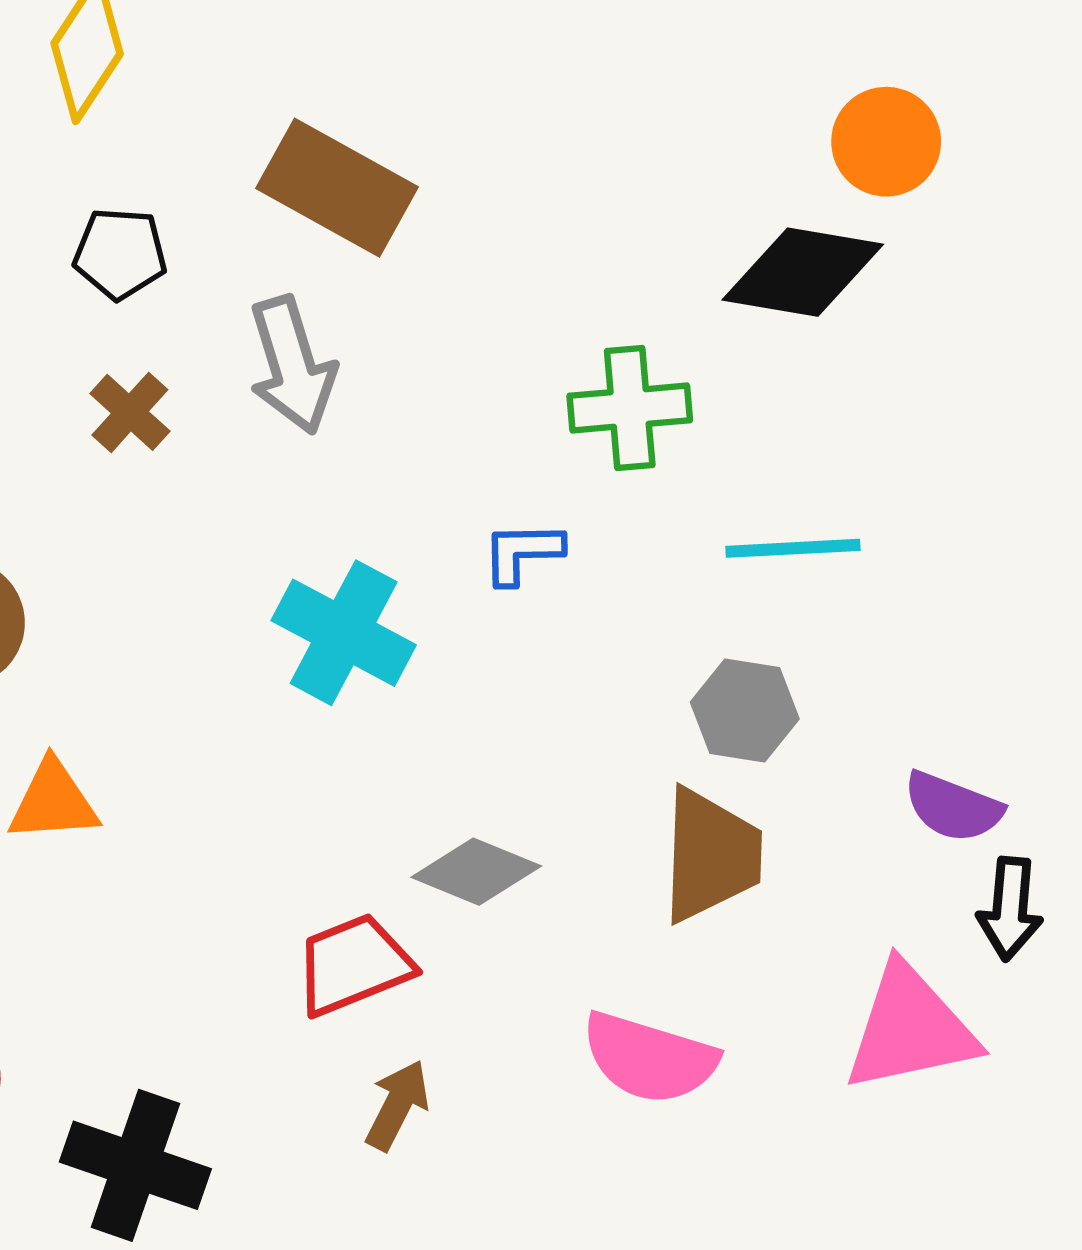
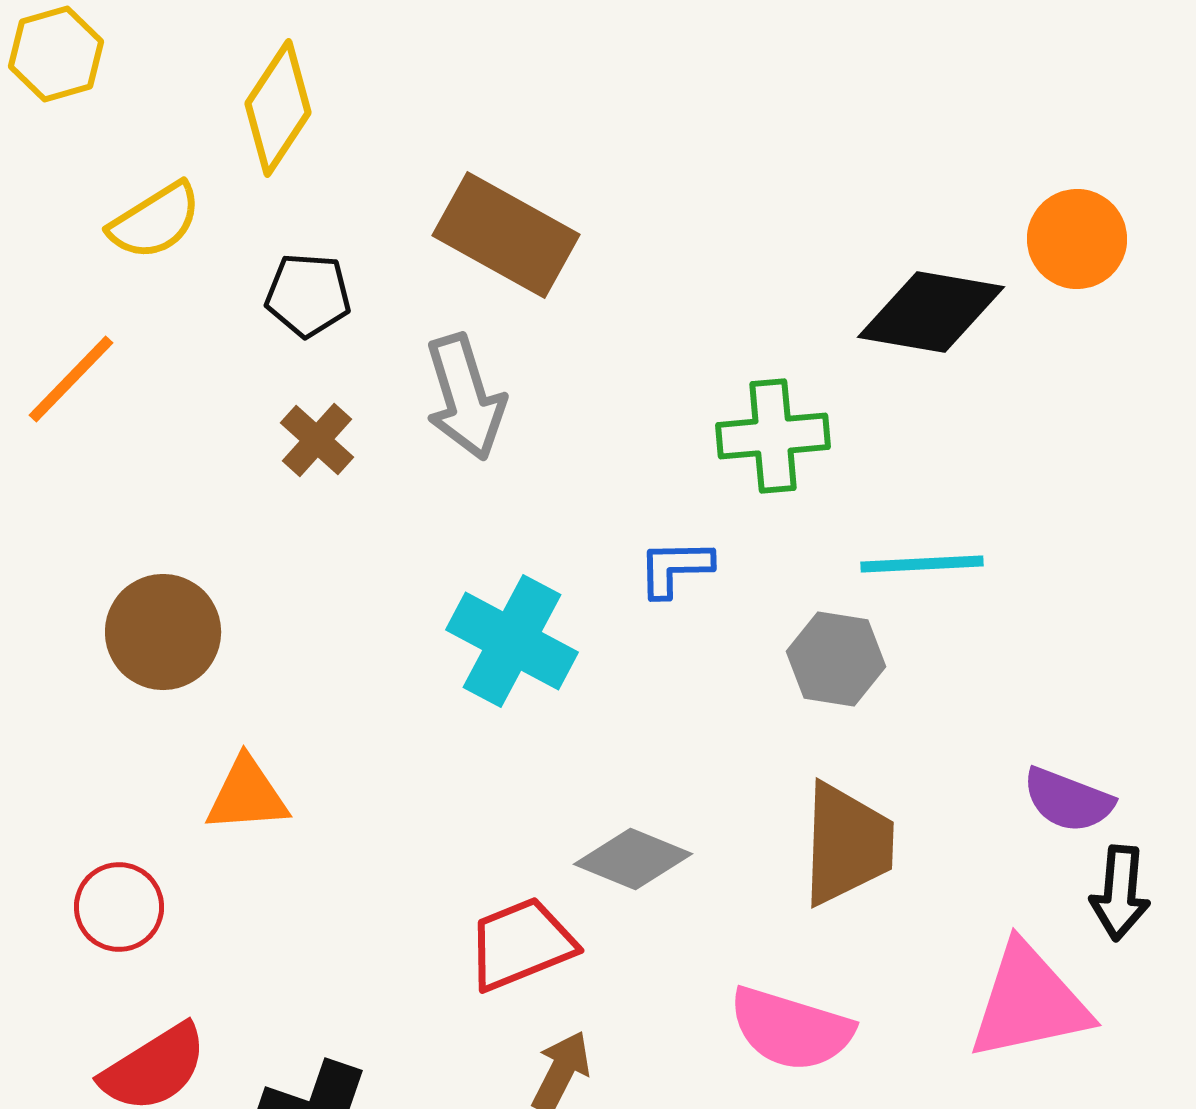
orange circle: (886, 142) -> (1077, 239), moved
gray hexagon: (745, 710) -> (836, 659), moved

